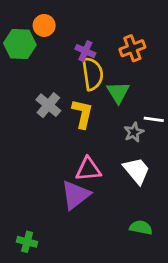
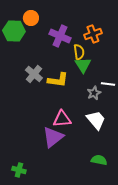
purple cross: (85, 51) -> (60, 36), size x1.5
yellow semicircle: (93, 74) -> (79, 52), moved, size x0.7
yellow L-shape: (83, 114) -> (58, 80), turned 85

